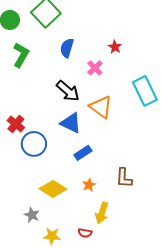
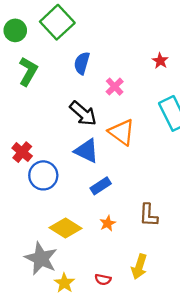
red star: (115, 47) -> (160, 61), moved
yellow arrow: (102, 213) -> (139, 267), moved
gray star: (32, 215) -> (41, 258), size x1.8
yellow star: (52, 236) -> (64, 283), turned 30

